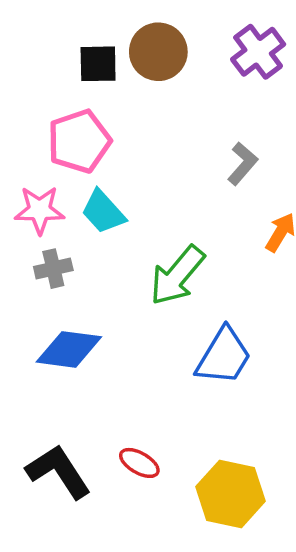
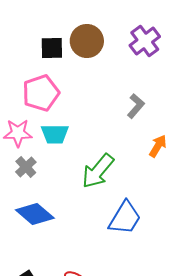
cyan trapezoid: (103, 212) -> (55, 134), turned -48
gray cross: (53, 269) -> (26, 167), turned -30
blue diamond: (69, 349) -> (35, 214), turned 33

